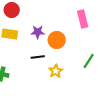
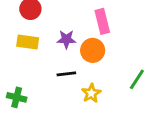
pink rectangle: (83, 19) -> (102, 21), moved

